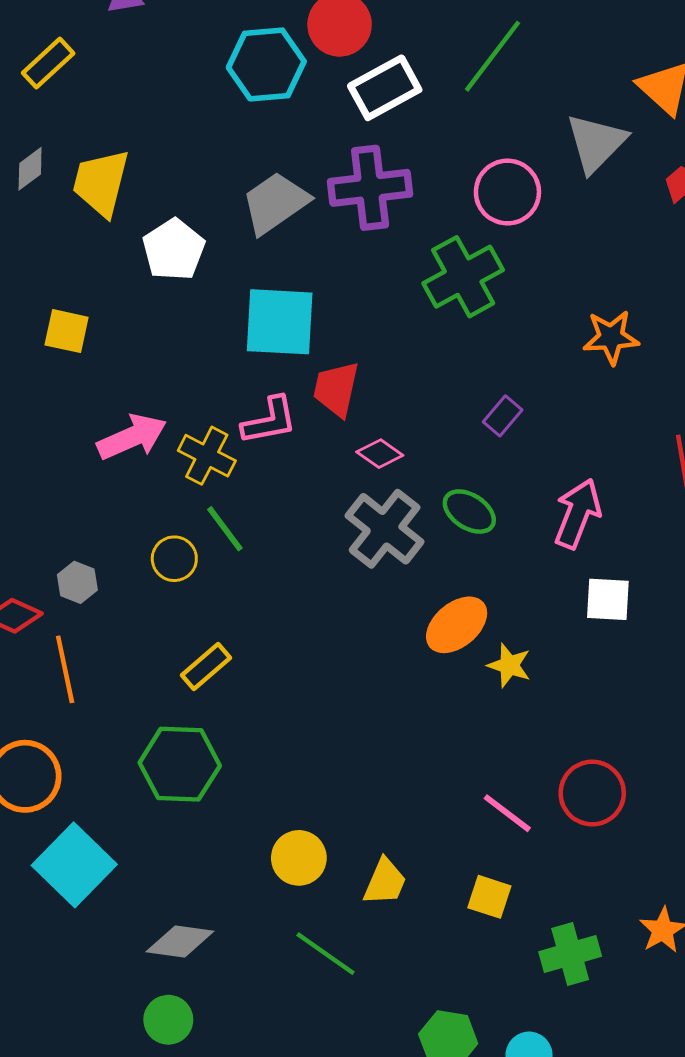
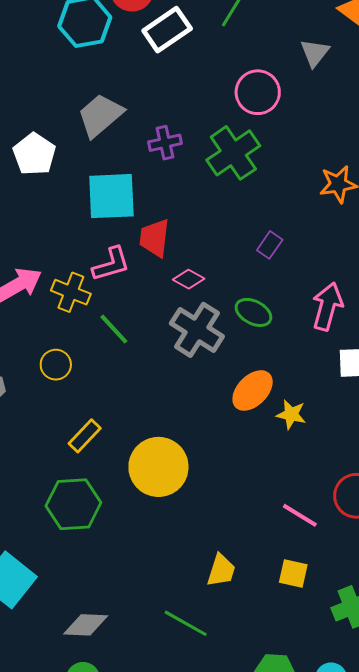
gray triangle: (596, 143) -> (315, 53), size x0.7
purple cross: (370, 188) -> (165, 143), moved, size x0.6
green line: (225, 529) -> (114, 329), moved
yellow circle: (299, 858) -> (158, 467), moved, size x1.6

